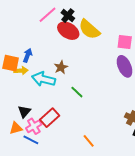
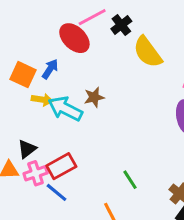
red ellipse: (68, 31) -> (74, 38), moved
yellow arrow: (21, 71) -> (42, 100), moved
green line: (77, 92) -> (130, 180), moved
blue line: (31, 140) -> (57, 192), moved

